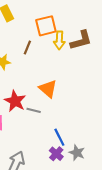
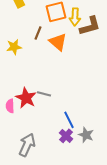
yellow arrow: (59, 40) -> (75, 17), moved
orange triangle: (48, 89) -> (58, 42), moved
red star: (15, 101) -> (26, 98), moved

